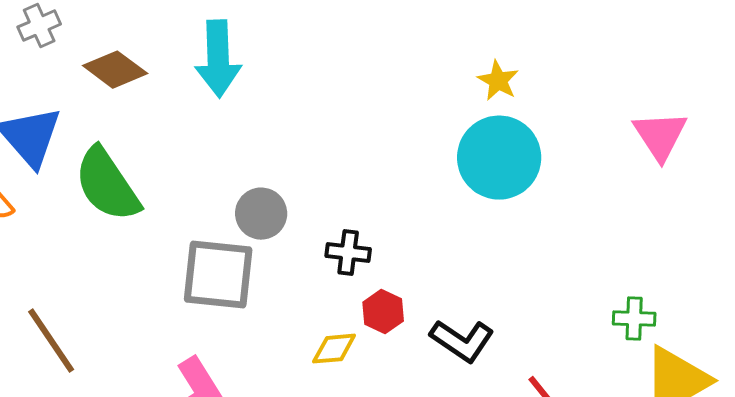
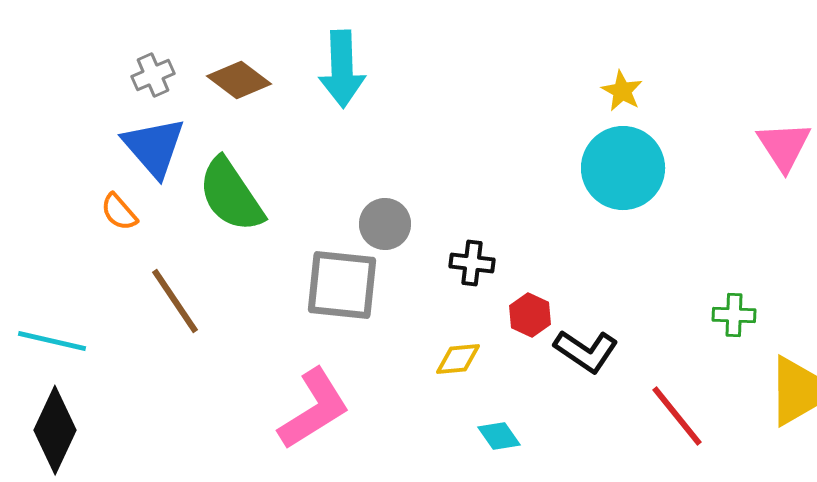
gray cross: (39, 26) -> (153, 75), moved
red hexagon: (383, 312) -> (530, 315), moved
green cross: (634, 319) -> (734, 315), moved
brown line: (51, 341) -> (175, 301), moved

